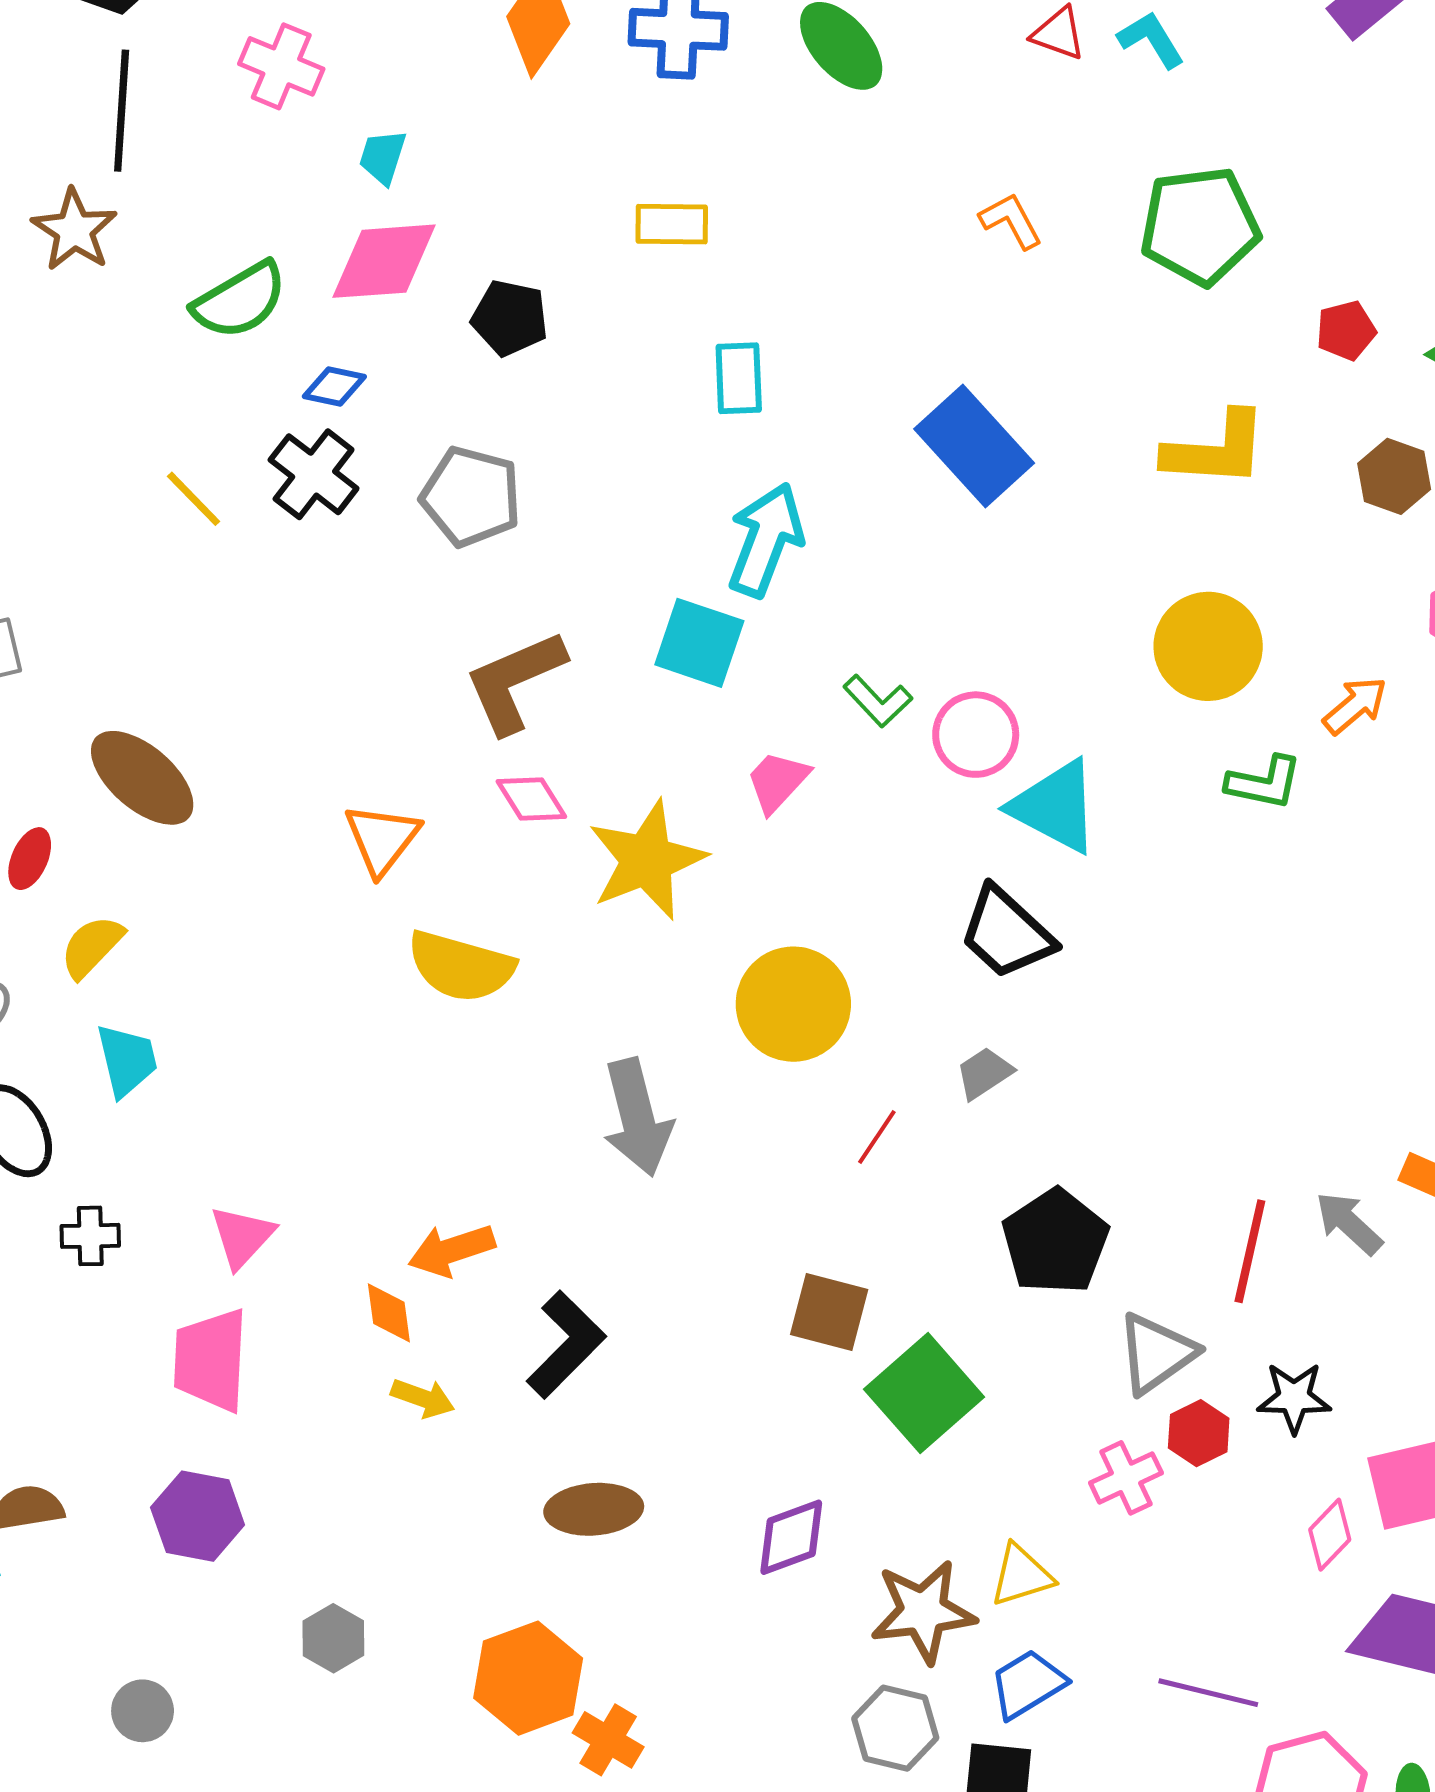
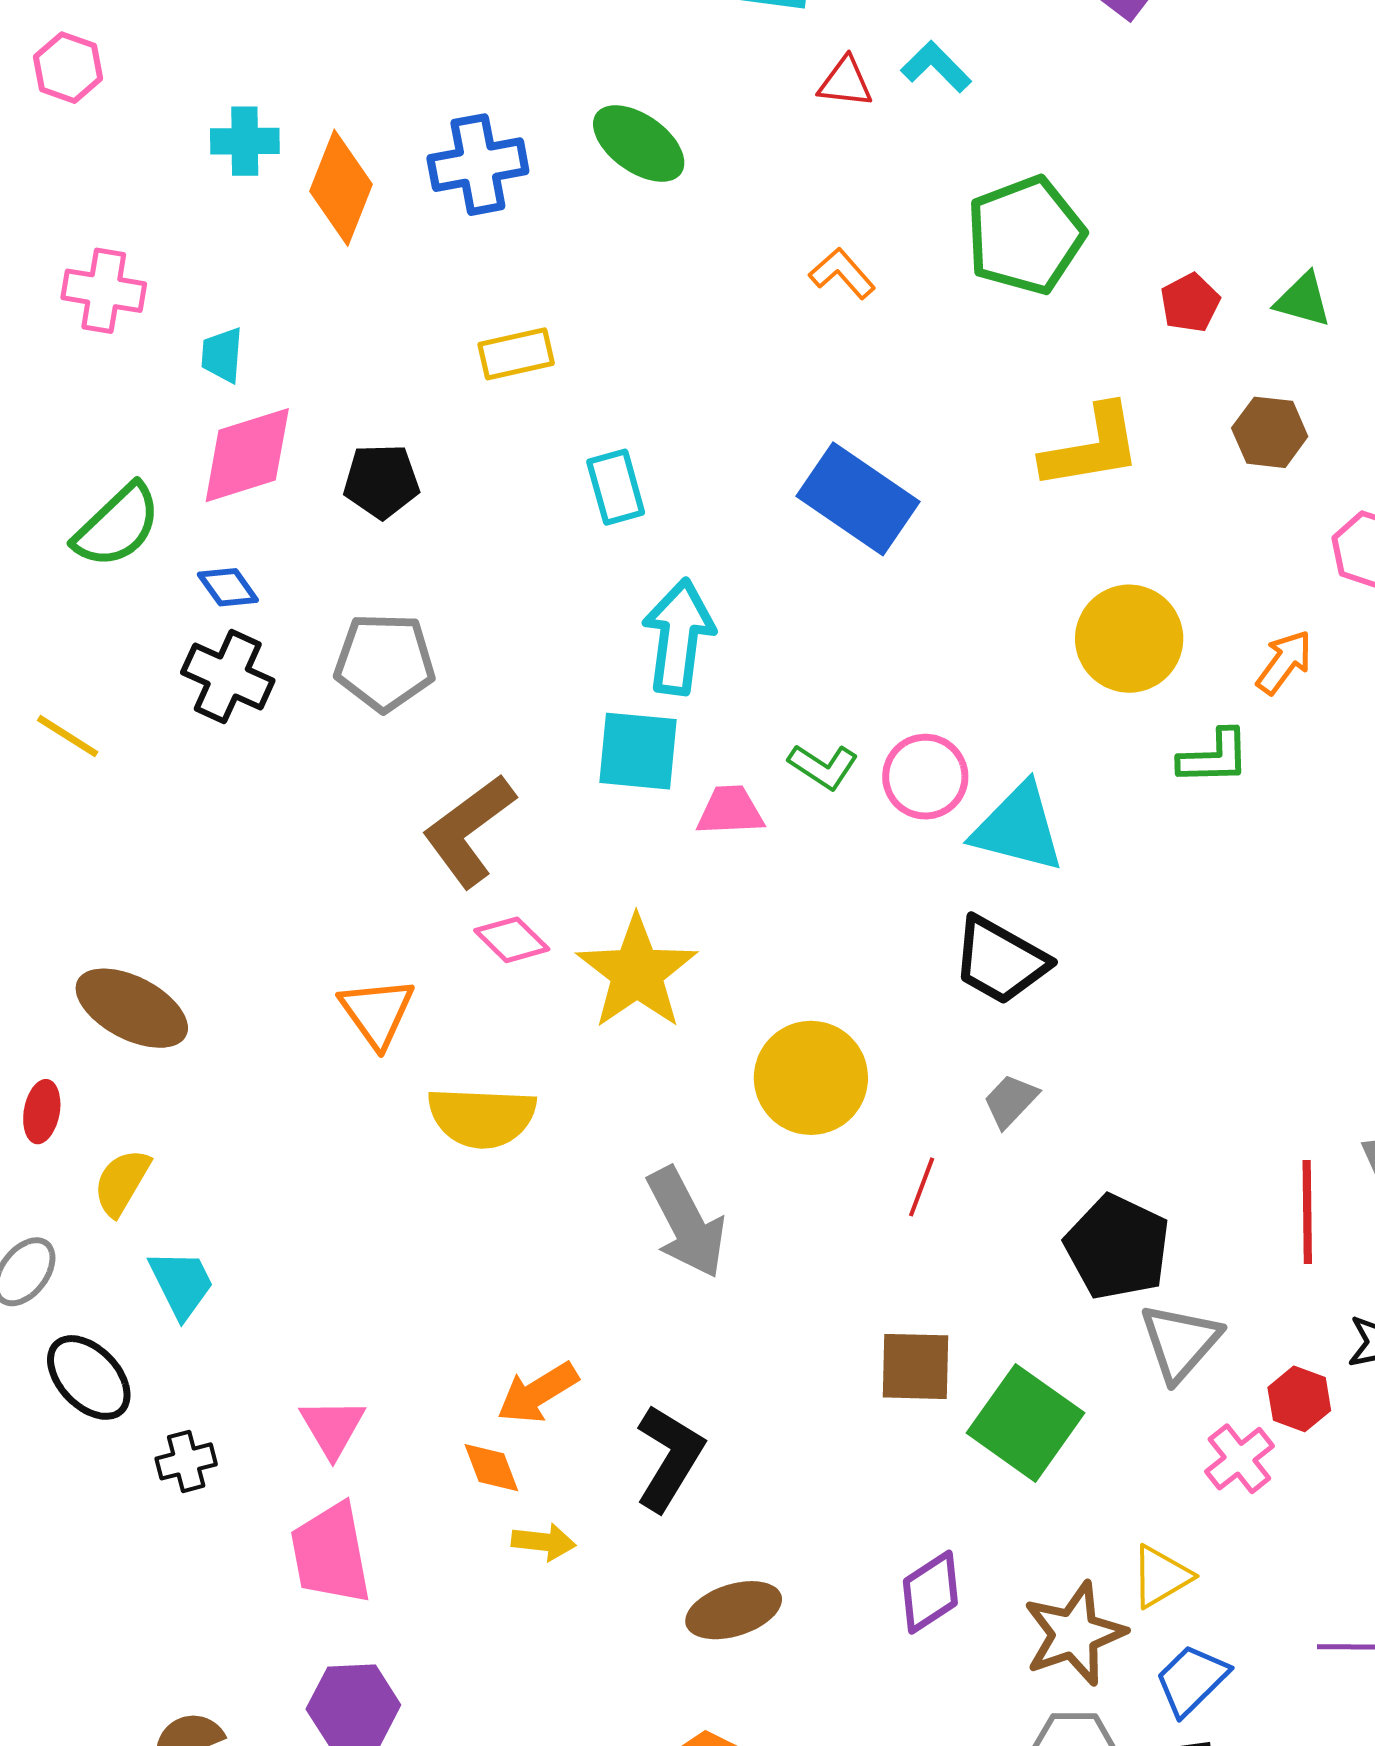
blue diamond: (334, 387) -> (228, 587), turned 56
yellow line: (194, 499) -> (68, 736), moved
pink trapezoid: (777, 781) -> (730, 811), moved, turned 58
gray triangle: (1156, 1353) -> (1180, 1342), moved

